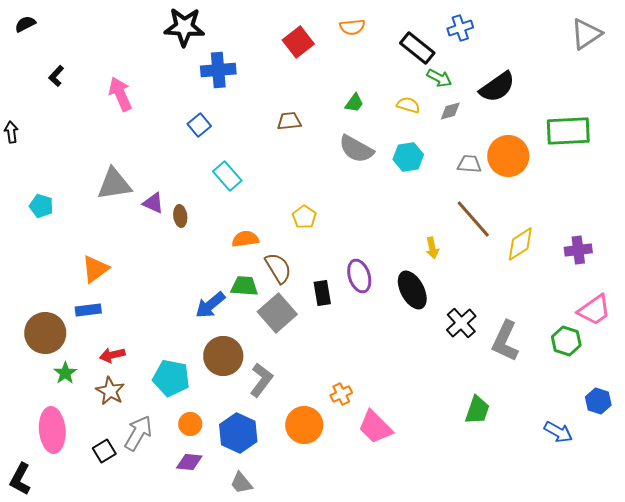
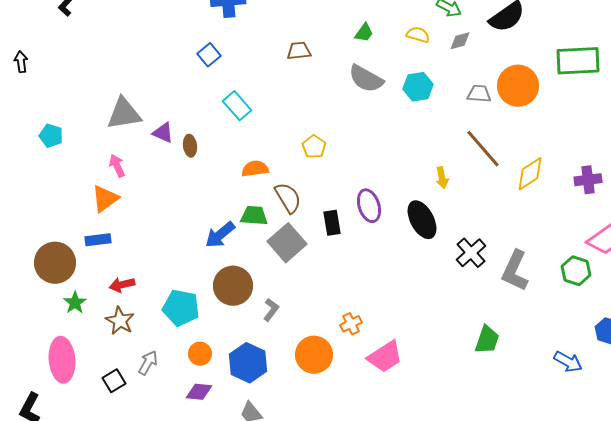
pink arrow: (120, 94) -> (117, 166), moved, size x0.7
gray L-shape: (261, 380) -> (271, 310), size x0.7
pink trapezoid: (375, 427) -> (385, 357), turned -78
gray arrow: (138, 433) -> (148, 363), size x0.7

